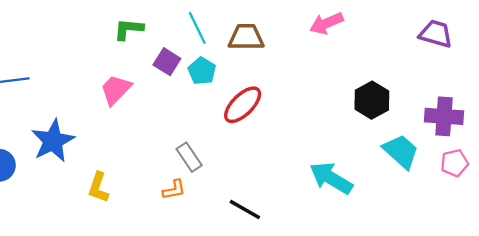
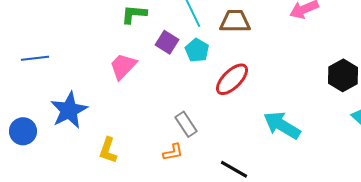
cyan arrow: (331, 178) -> (282, 125), moved

